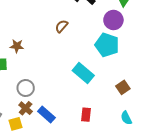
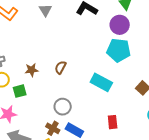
brown semicircle: (61, 26) -> (61, 67), moved
gray circle: (26, 88) -> (63, 107), moved

